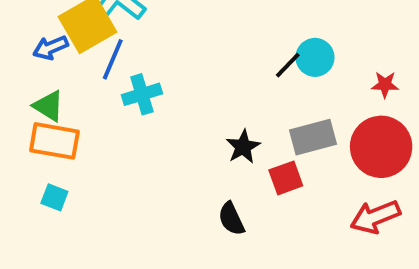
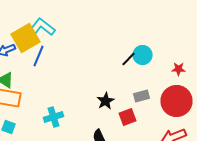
cyan cross: (142, 94) -> (54, 117), moved
gray rectangle: (313, 137) -> (142, 96), size x0.7

